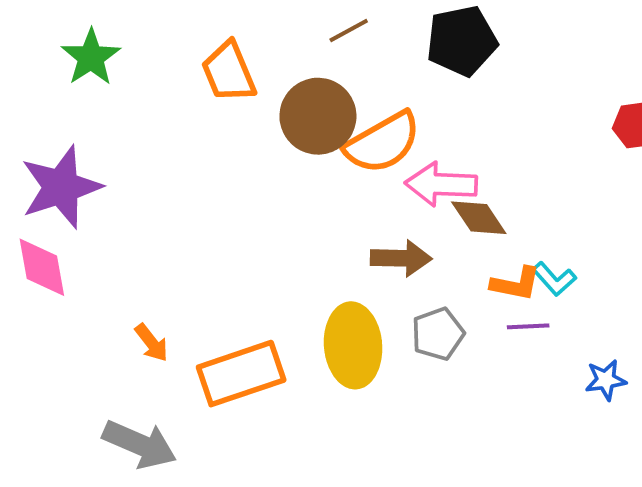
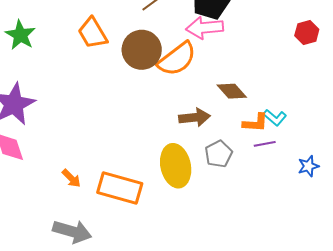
pink arrow: (441, 184) -> (205, 28), moved
orange rectangle: (241, 374) -> (120, 188), turned 42

